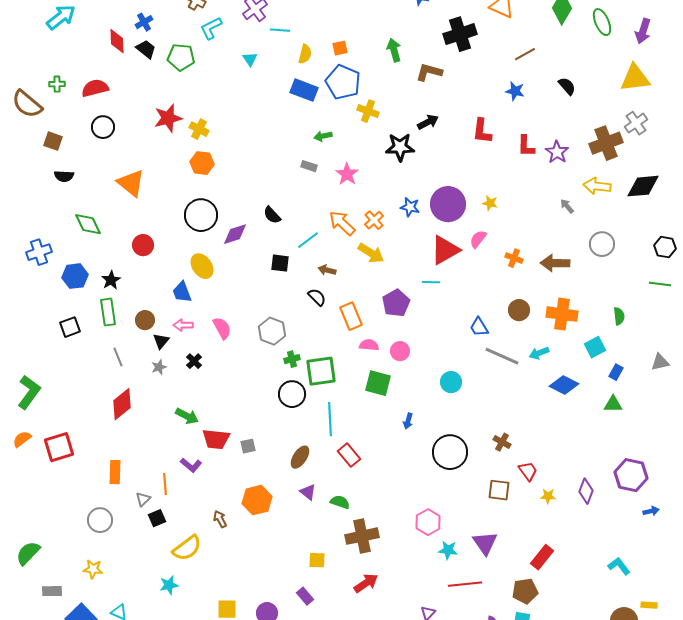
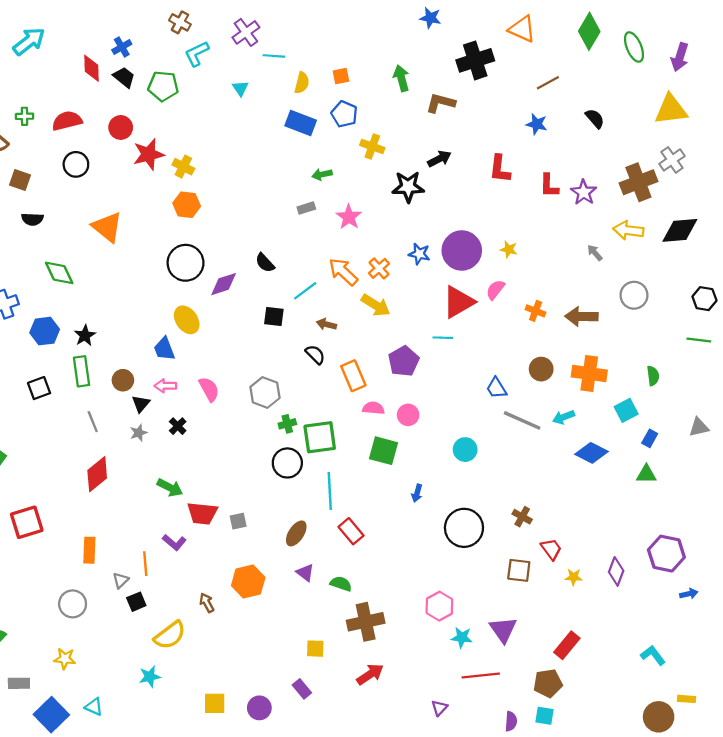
blue pentagon: (343, 82) -> (344, 114), size x0.7
gray rectangle: (309, 166) -> (306, 208), turned -35
red circle: (143, 245) -> (121, 127), moved

